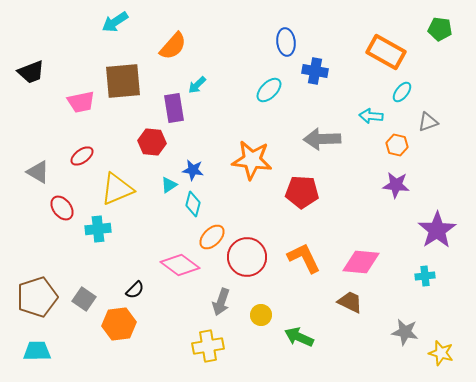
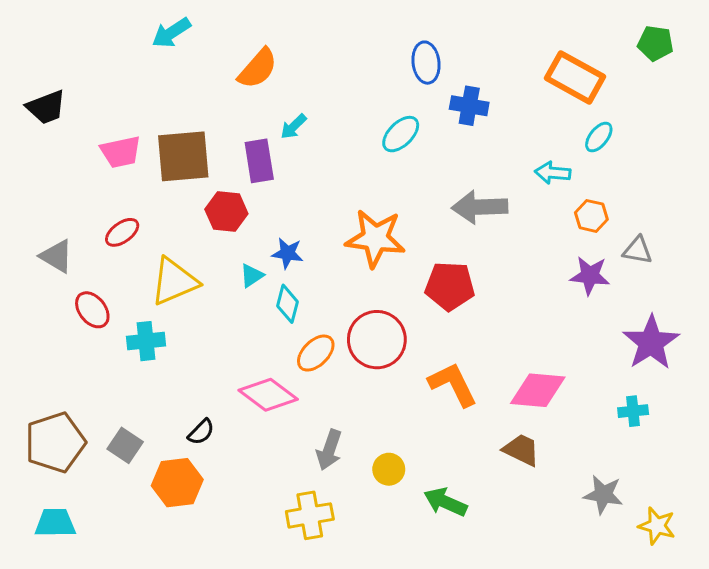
brown square: (123, 81) -> (183, 156), moved
gray triangle: (428, 122) -> (638, 250), moved, turned 30
red circle: (247, 257) -> (377, 340), moved

